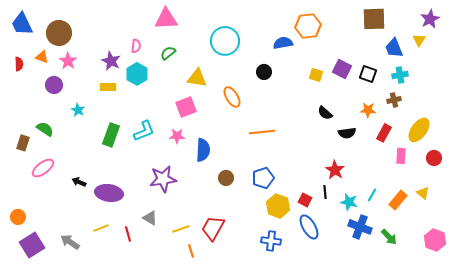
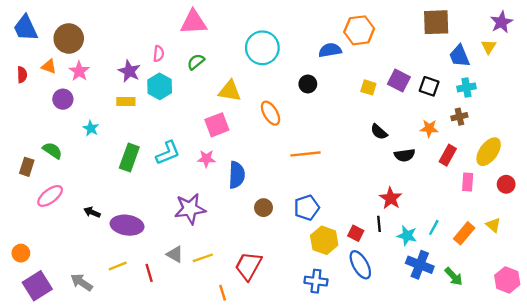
yellow line: (181, 229) -> (203, 258), moved

